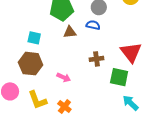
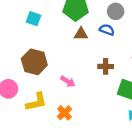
cyan square: (34, 38) -> (33, 19), moved
yellow L-shape: (37, 100) -> (36, 102), turned -90

